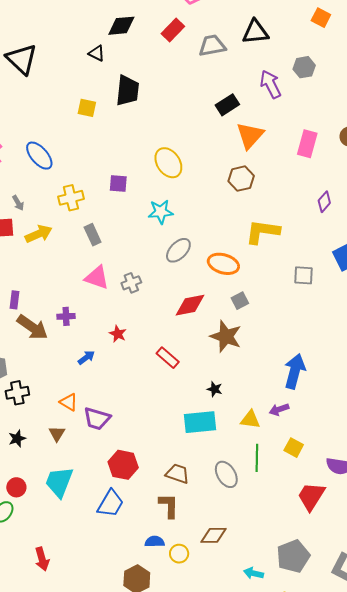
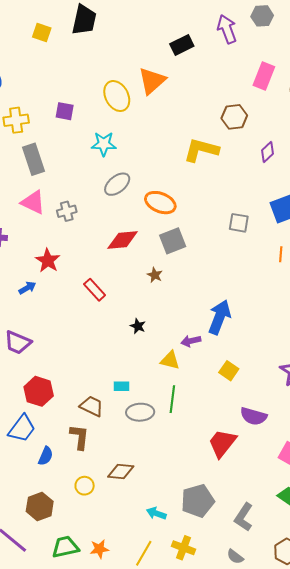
orange triangle: (250, 135) -> (152, 81), moved
pink rectangle: (307, 144) -> (264, 76), moved
brown hexagon: (241, 179) -> (234, 117), moved
yellow L-shape: (263, 232) -> (201, 150), moved
gray rectangle: (93, 235) -> (33, 159), size x1.4
gray square: (240, 301) -> (173, 241), size x1.5
red star: (118, 334) -> (48, 261), size x1.4
brown star: (226, 336) -> (155, 275), size x0.5
blue arrow: (86, 358) -> (27, 288), moved
purple arrow: (279, 409) -> (191, 341), moved
cyan rectangle: (200, 422) -> (122, 386), moved, size x0.5
yellow square: (294, 448) -> (229, 371), moved
gray ellipse: (226, 474) -> (140, 412), turned -68
blue semicircle: (155, 542) -> (46, 456), moved, turned 108

